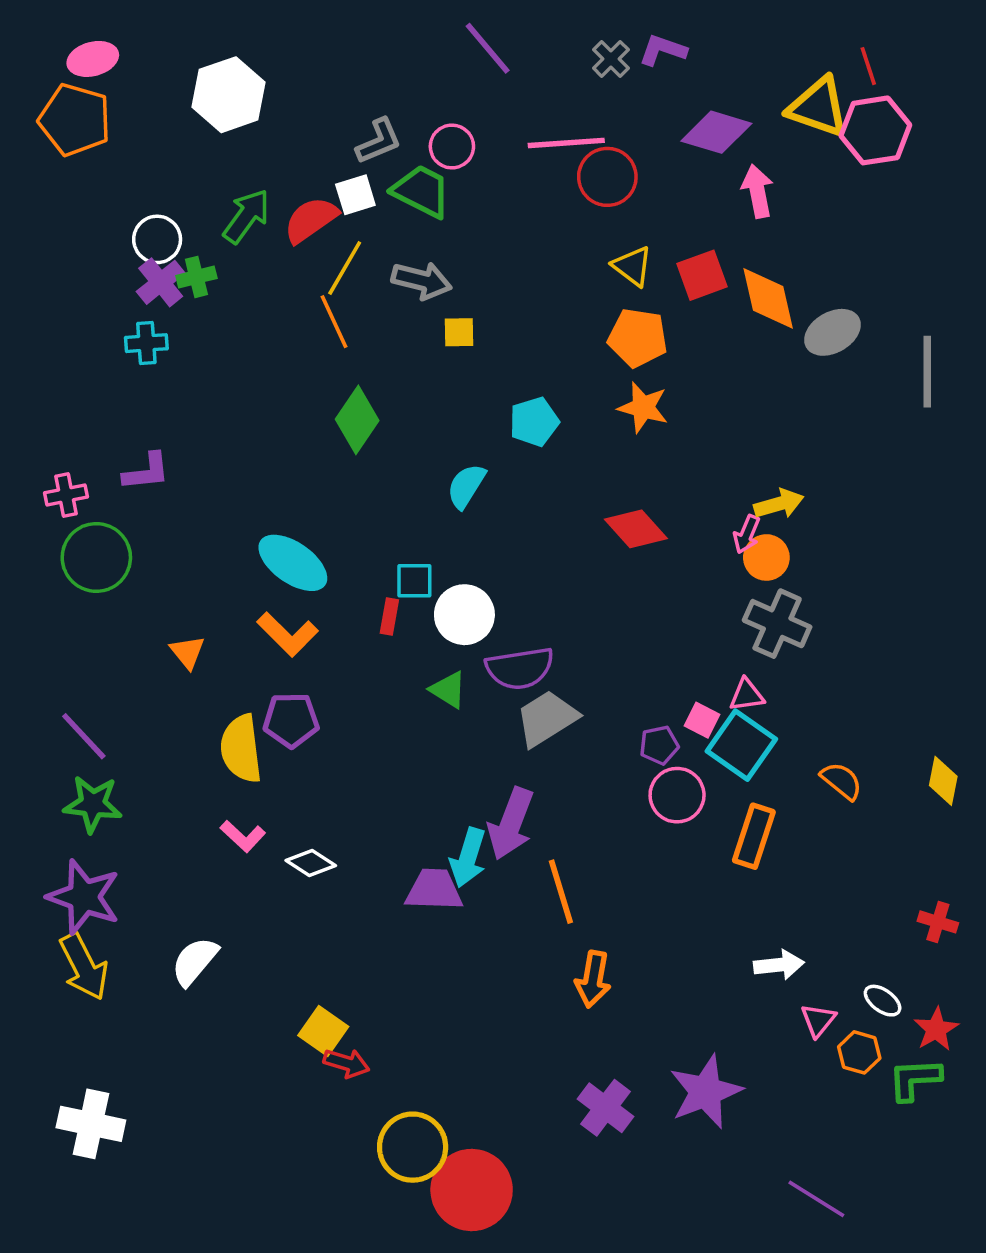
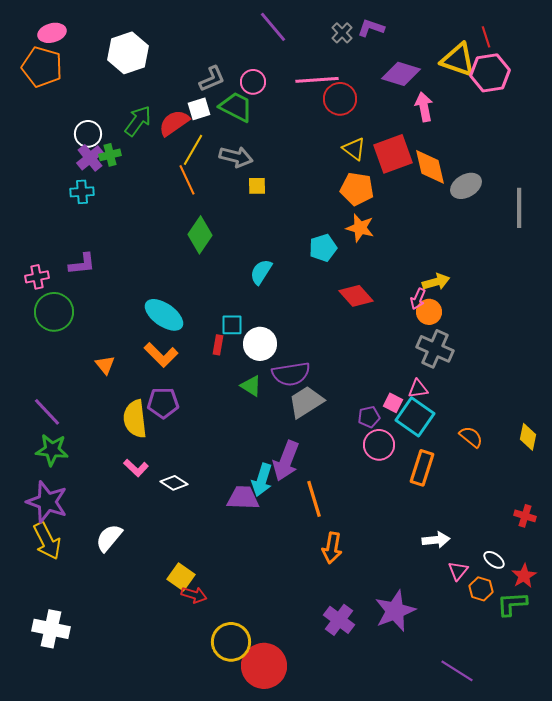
red square: (702, 275) -> (393, 154), size x1.4
cyan pentagon: (534, 422) -> (323, 248), moved

